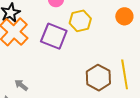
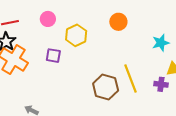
purple square: (54, 36) -> (53, 56), size x0.6

